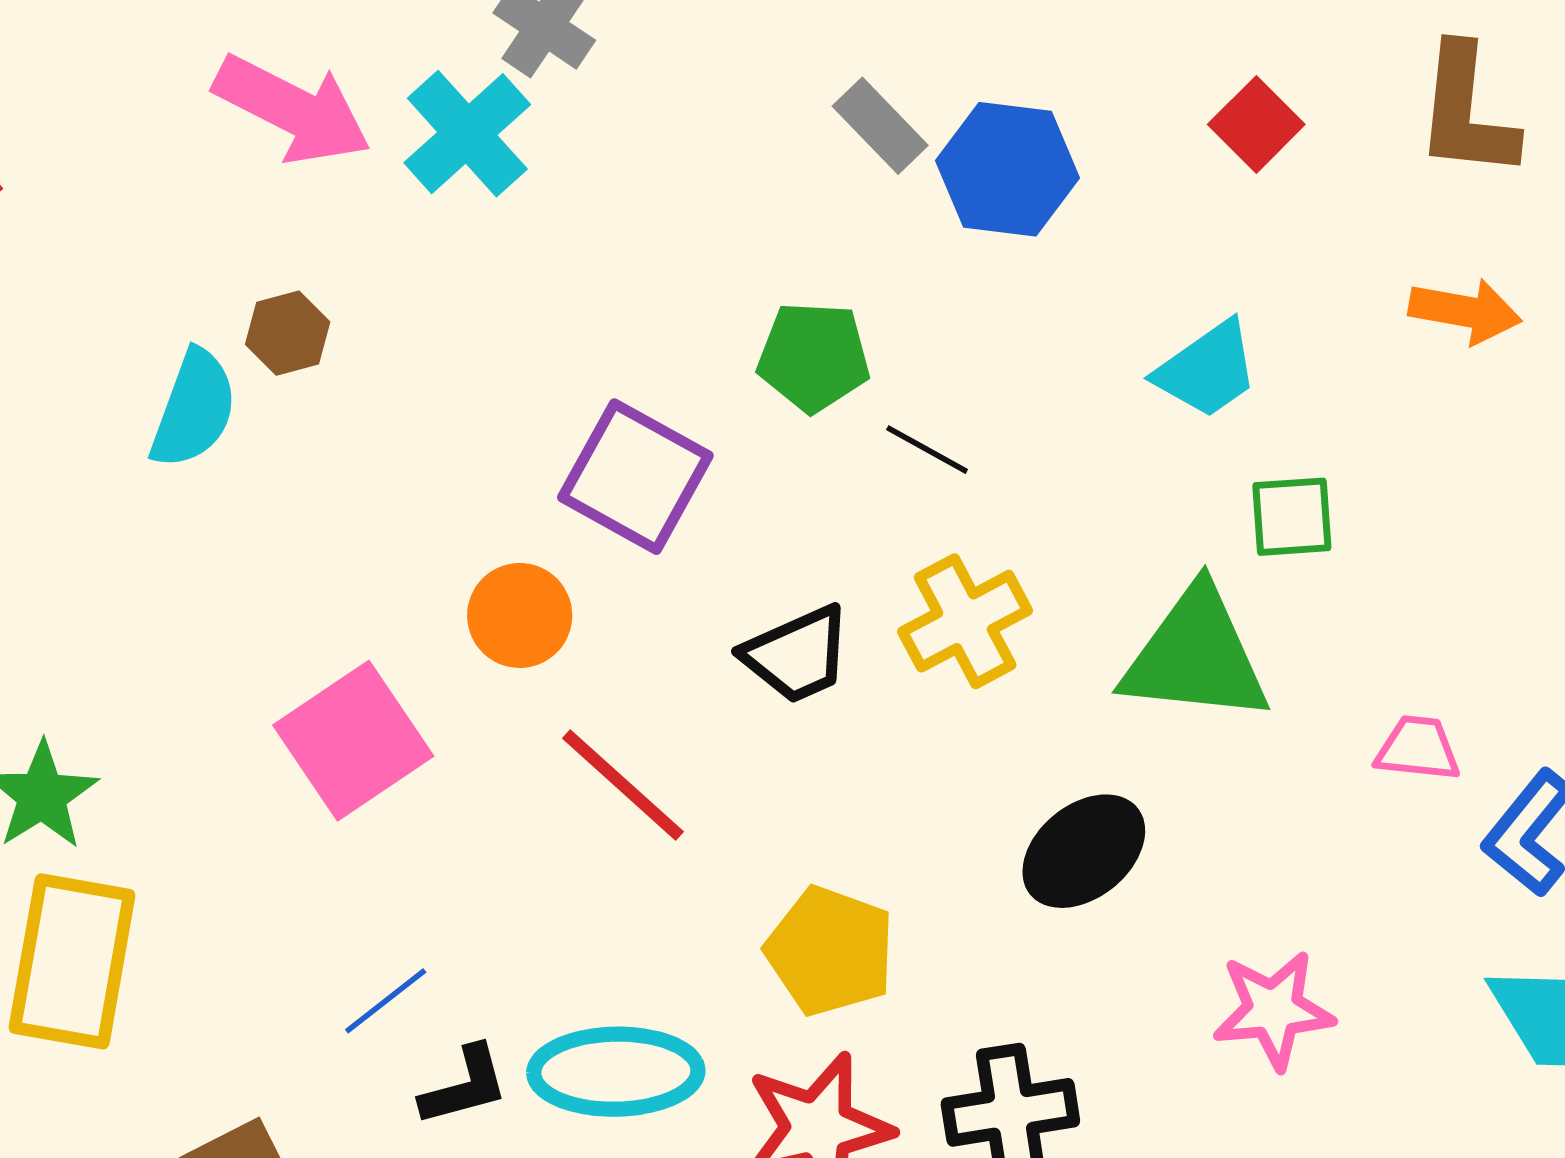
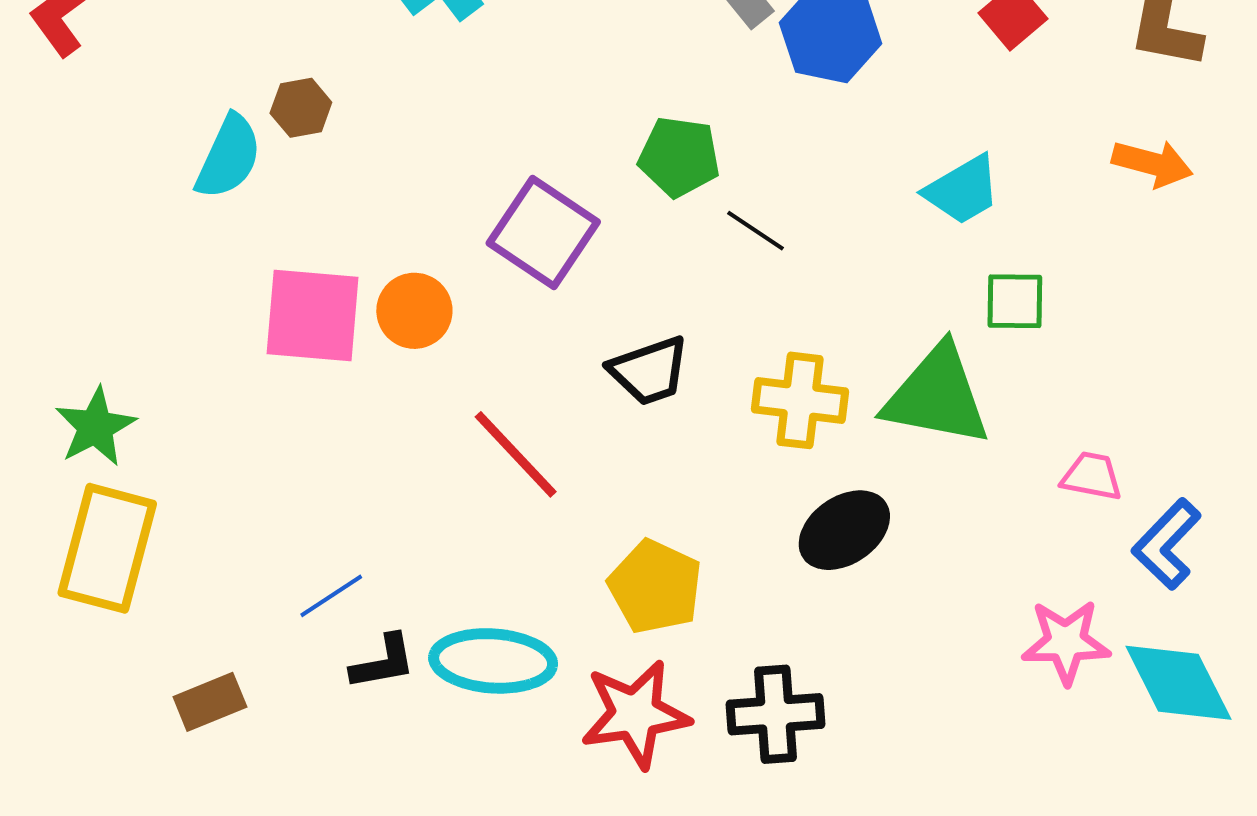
orange circle: (520, 615) -> (414, 311), moved
yellow cross: (965, 621) -> (800, 400), moved, turned 30
pink square: (353, 741) -> (313, 315), moved, turned 34
pink star: (1273, 1010) -> (1066, 642), moved

